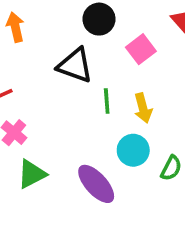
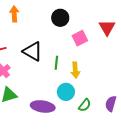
black triangle: (75, 65) -> (33, 51), moved
purple ellipse: (96, 184) -> (43, 106), turned -50

